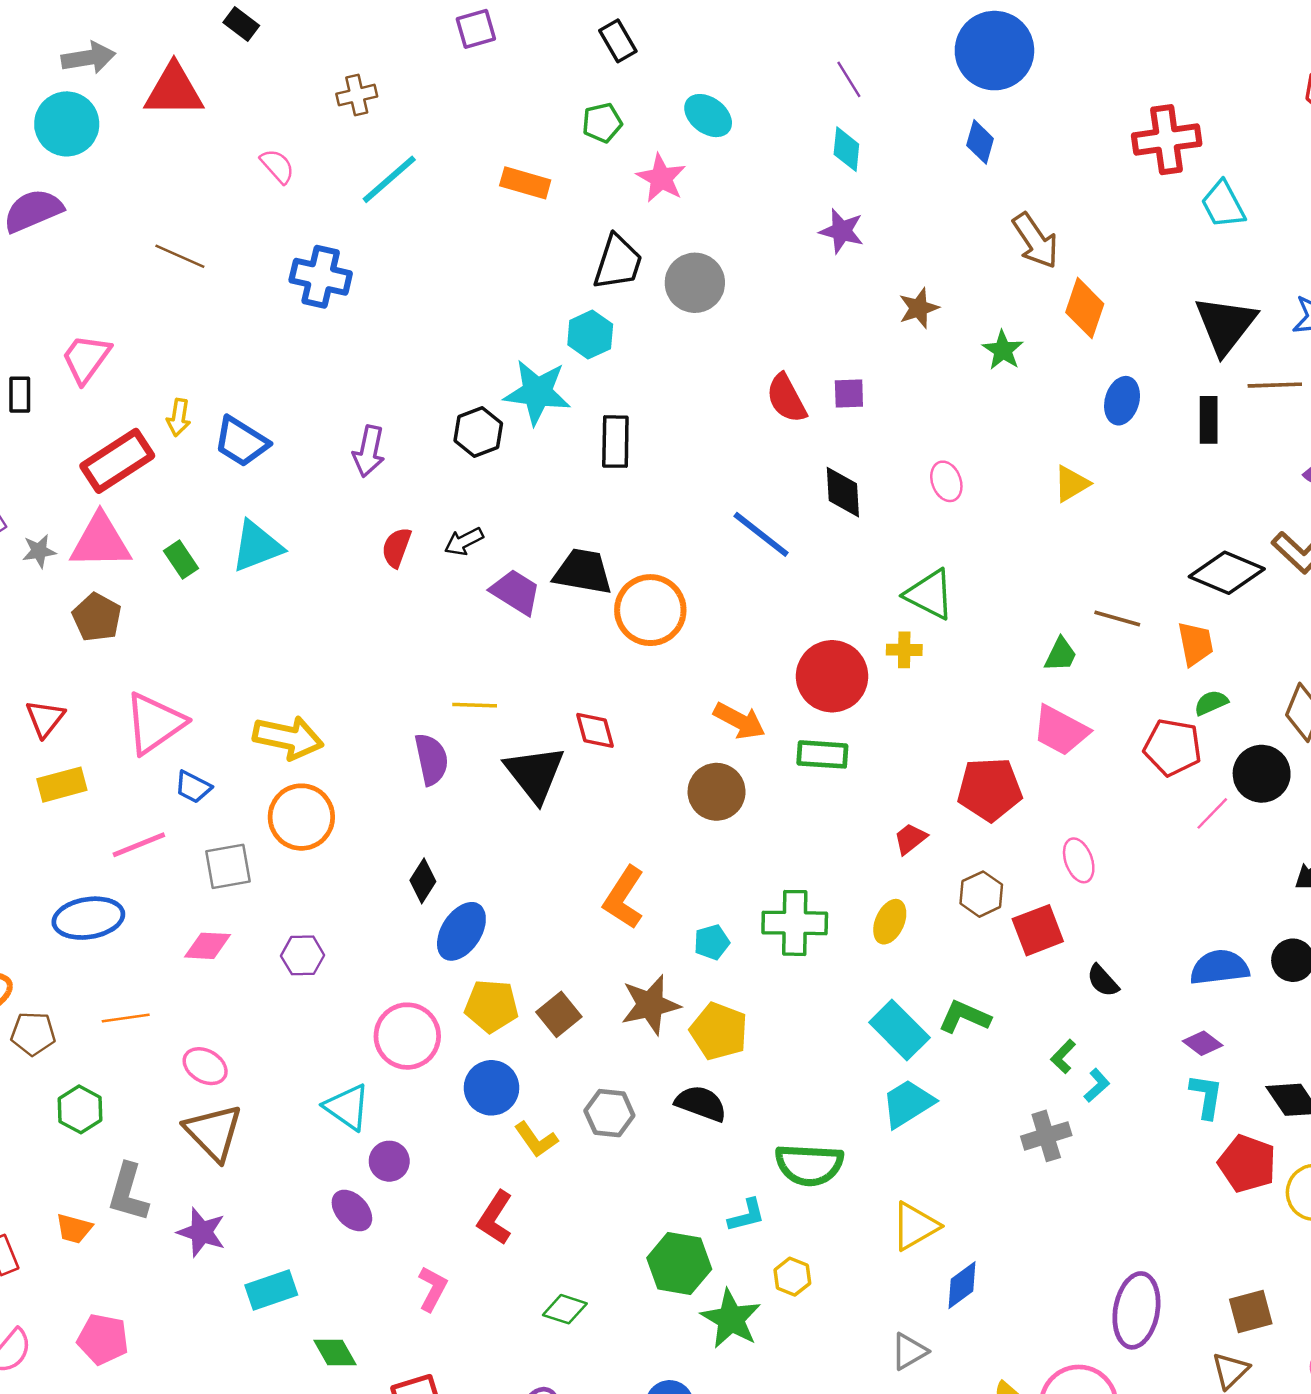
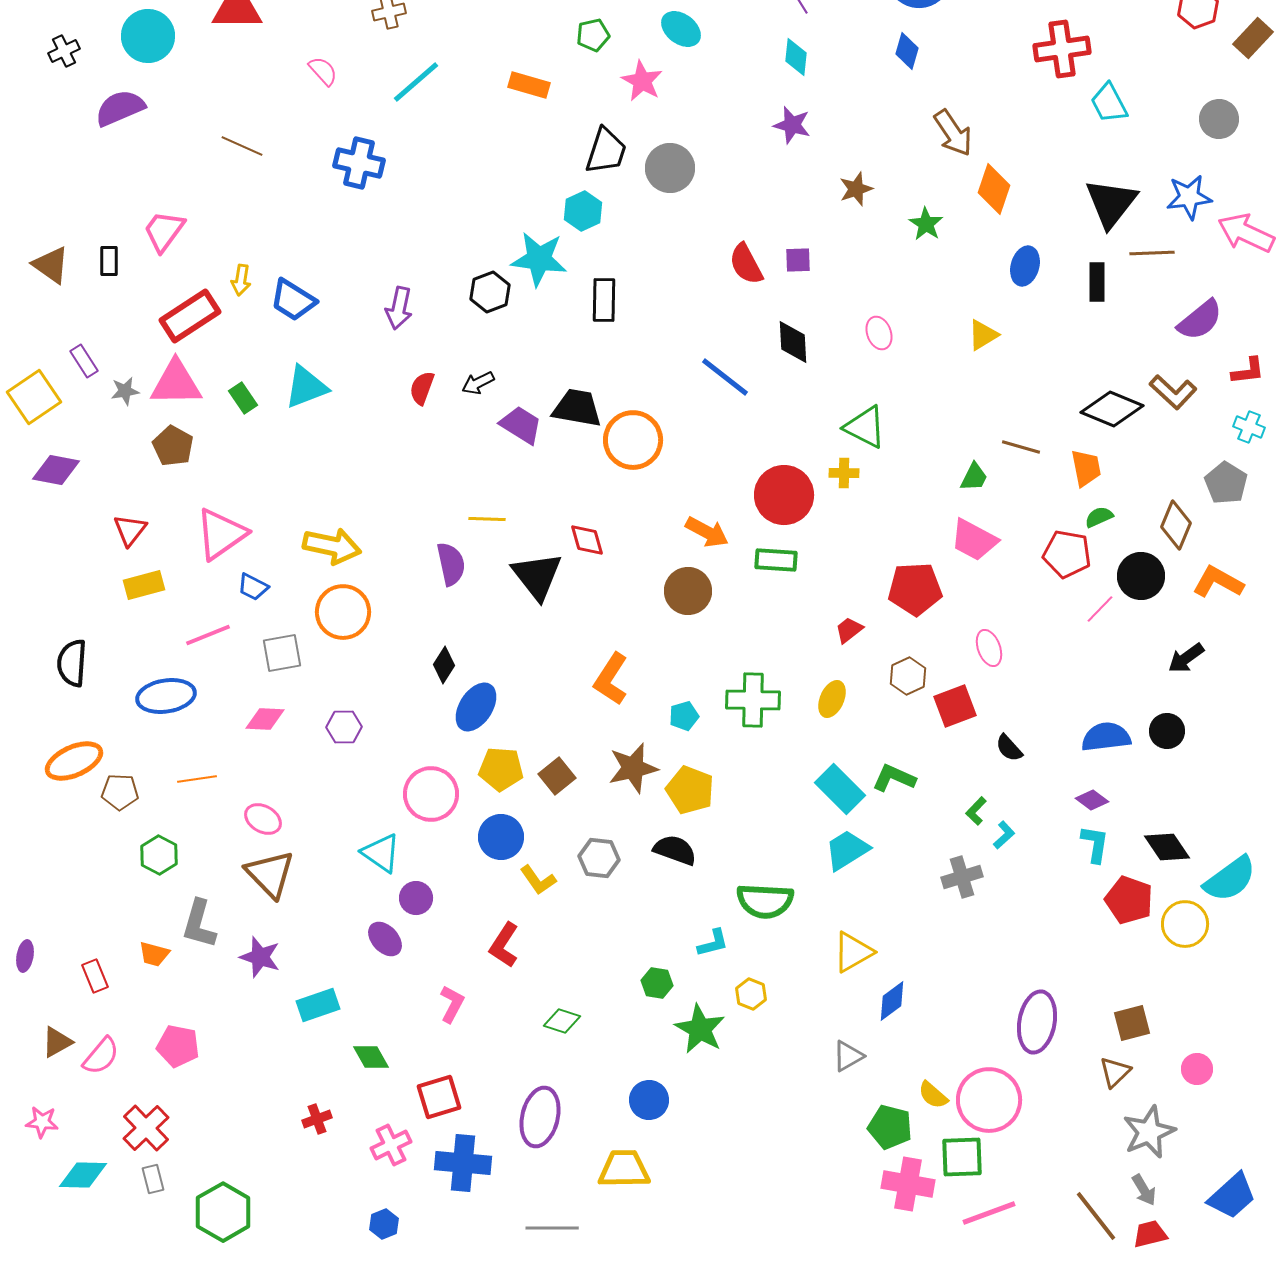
green hexagon: (679, 1263) -> (657, 983), size x0.6

